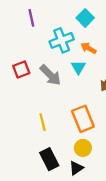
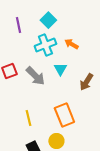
cyan square: (85, 18) -> (48, 20), moved
orange arrow: (89, 48) -> (71, 44), moved
yellow circle: (83, 148) -> (56, 141), moved

